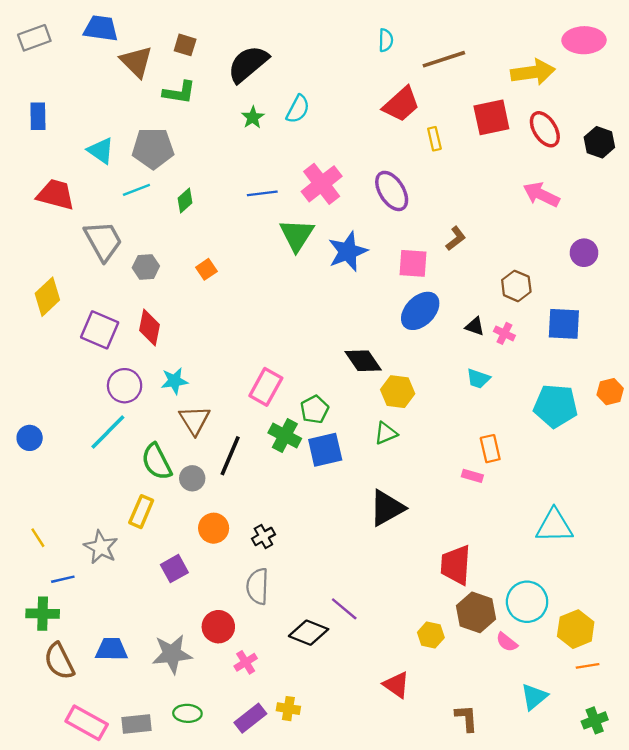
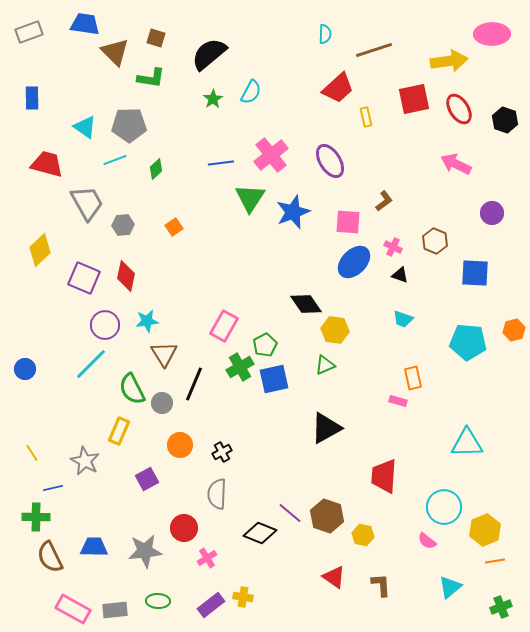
pink cross: (504, 333) -> (393, 247), moved
green cross: (285, 436) -> (240, 367), turned 32
brown hexagon: (476, 612) -> (327, 516), moved
brown L-shape: (466, 718) -> (381, 585), moved

